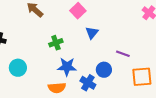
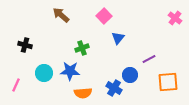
purple line: (123, 54) -> (149, 59), turned -48
blue star: (67, 67) -> (70, 71), moved

